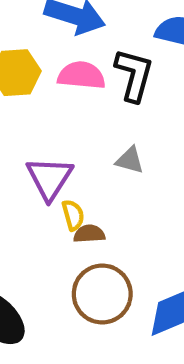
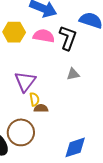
gray triangle: (130, 160) -> (73, 74), moved, turned -32
brown circle: (102, 294) -> (21, 132), moved

